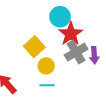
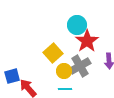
gray cross: (76, 52) -> (80, 66), moved

